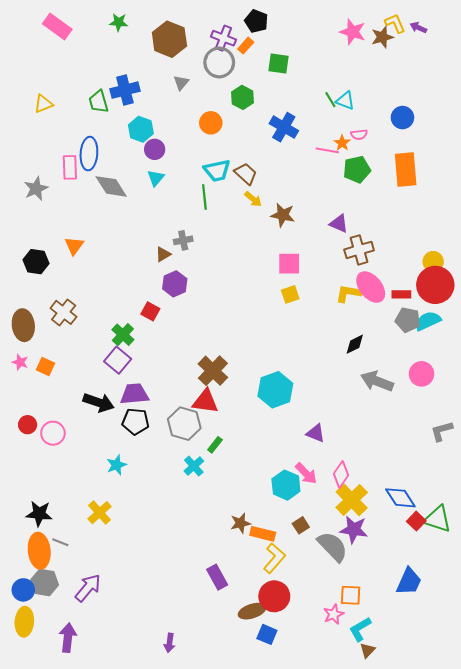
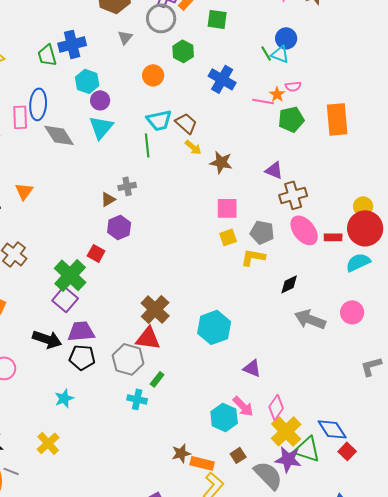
blue circle: (402, 118) -> (286, 38), moved
cyan triangle: (156, 178) -> (101, 127), size x1.5
yellow L-shape: (348, 293) -> (253, 257), moved
gray pentagon: (408, 320) -> (262, 232), moved
green cross: (123, 335) -> (70, 275), size x1.5
cyan cross: (194, 466) -> (137, 399), turned -36
green triangle: (437, 519) -> (307, 449), moved

